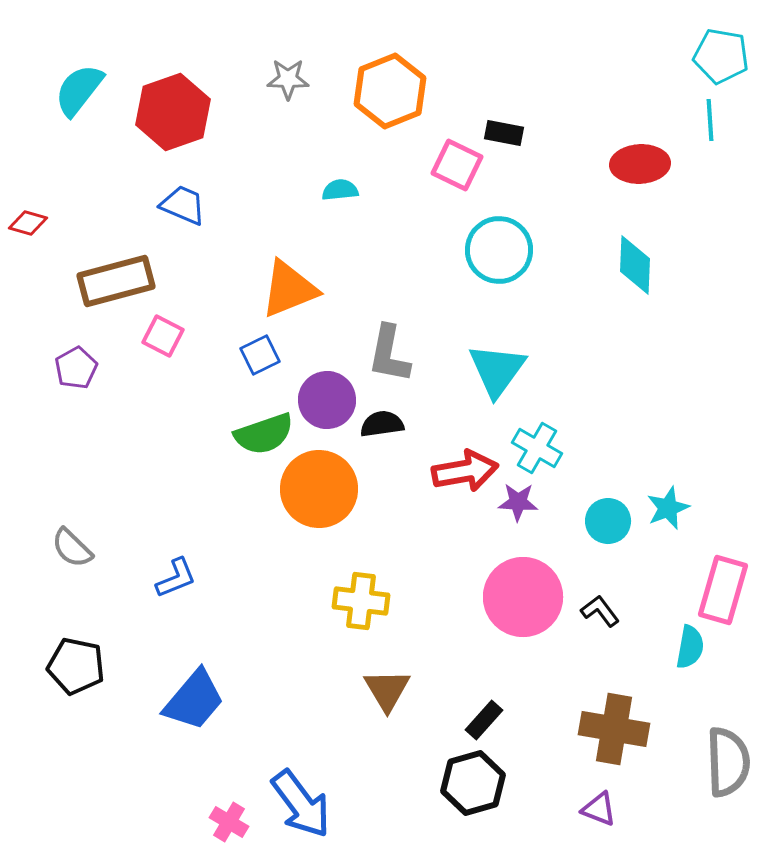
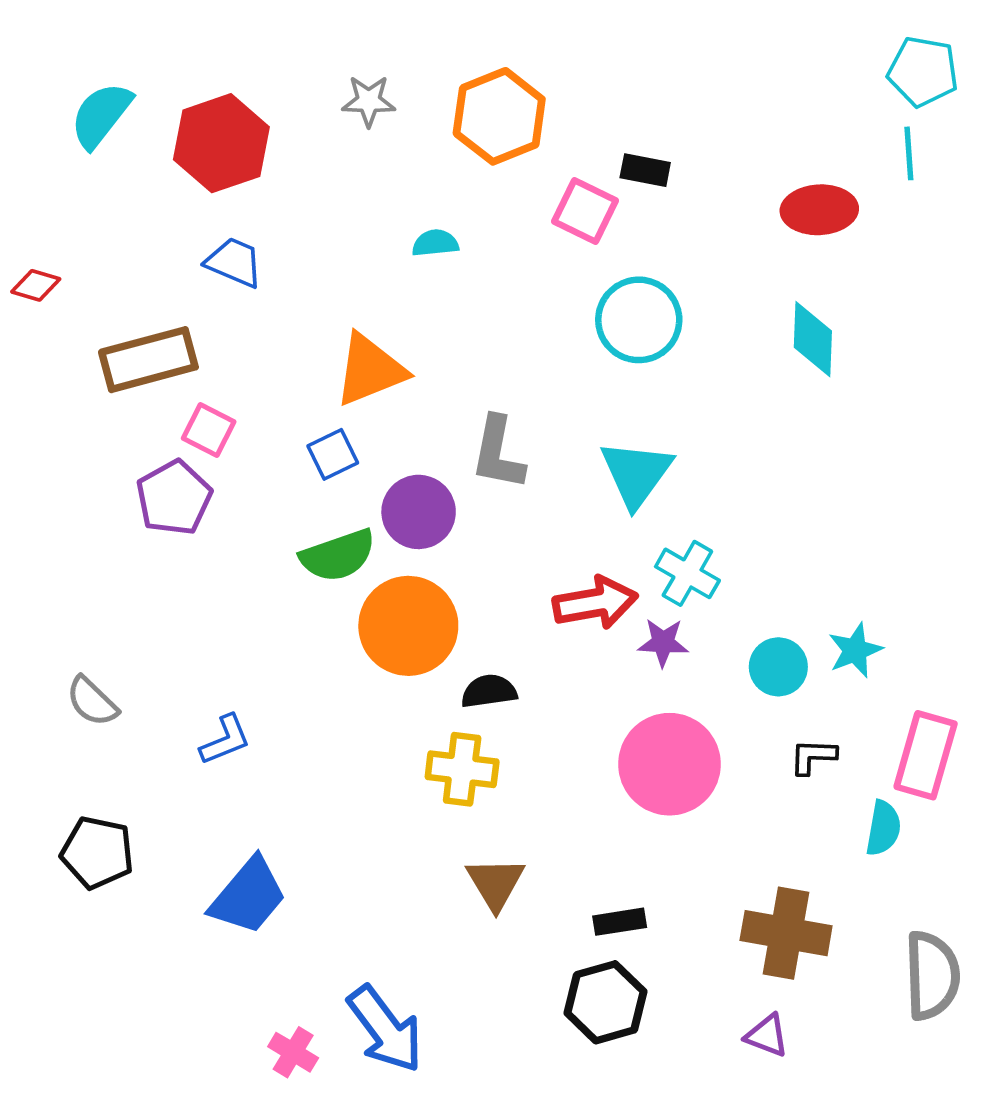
purple pentagon: (76, 368) -> (174, 498), moved, size x1.4
black semicircle: (382, 424) -> (489, 691), moved
black L-shape: (600, 611) -> (813, 756), moved, turned -51
black rectangle: (484, 720) -> (620, 922), turned 39

